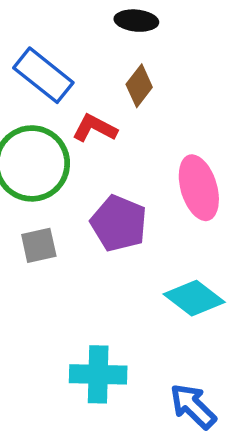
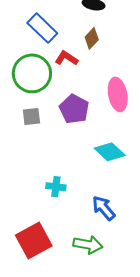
cyan cross: (98, 374) -> (56, 187), size x0.7

